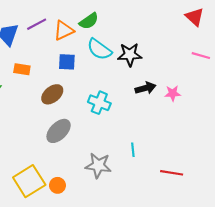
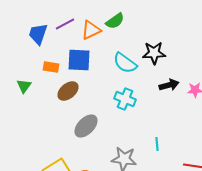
cyan semicircle: (99, 49) -> (125, 63), moved
blue square: (67, 62) -> (79, 60), moved, size x1.4
brown ellipse: (52, 94) -> (68, 91), moved

